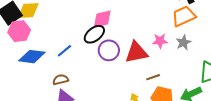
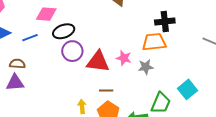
pink diamond: (102, 19) -> (46, 14), moved

